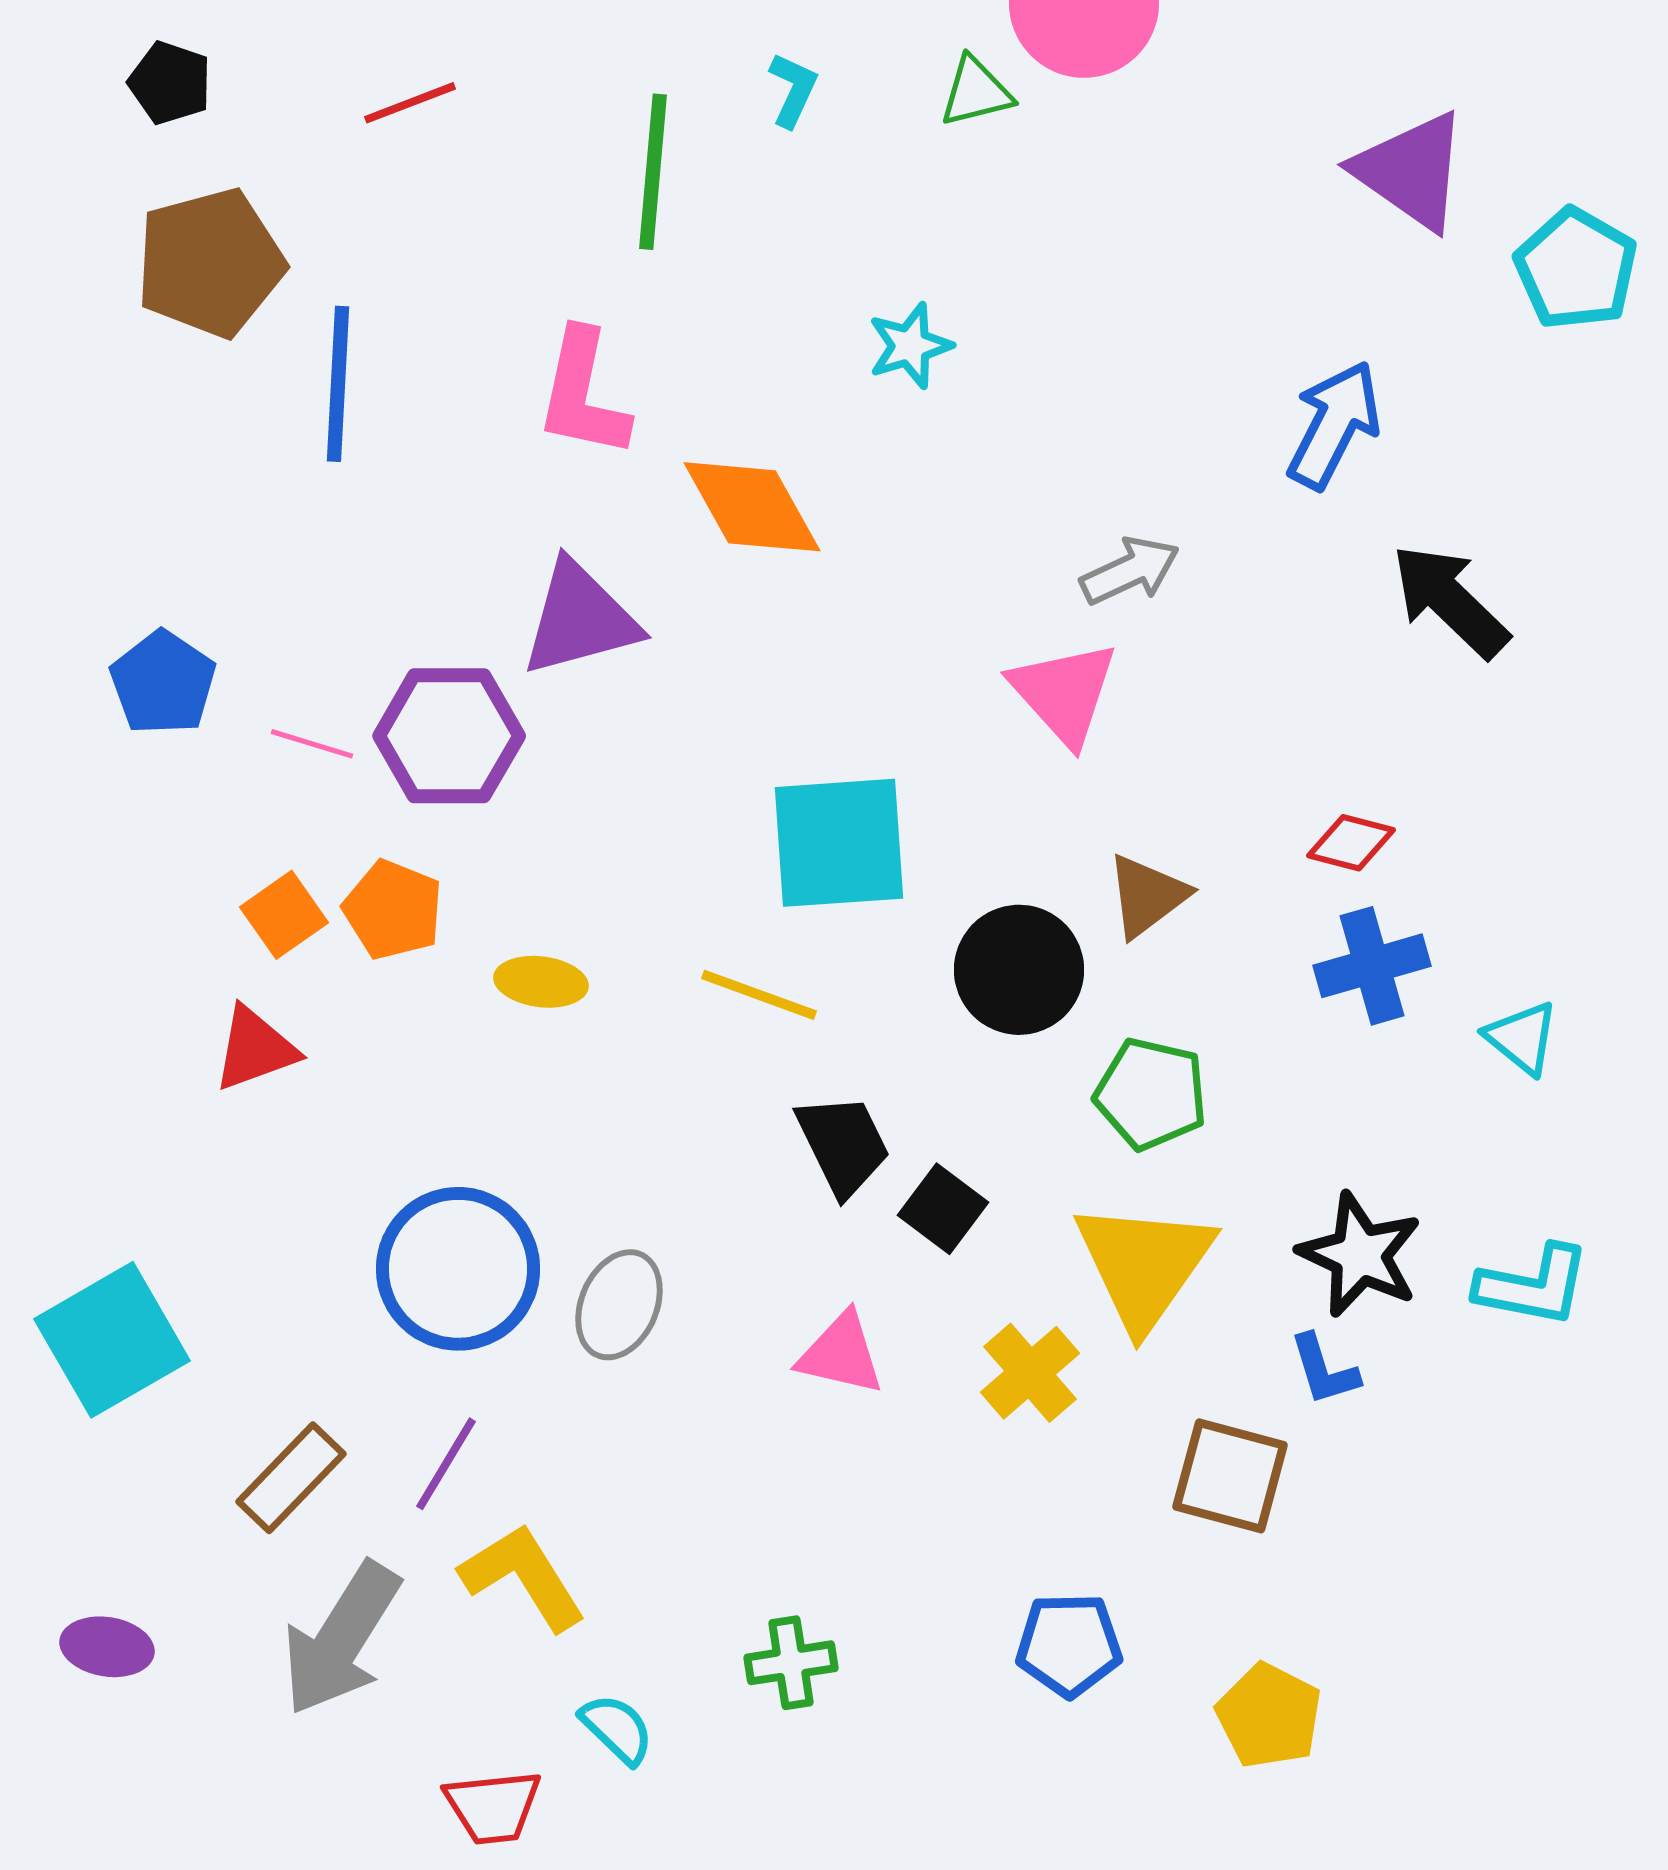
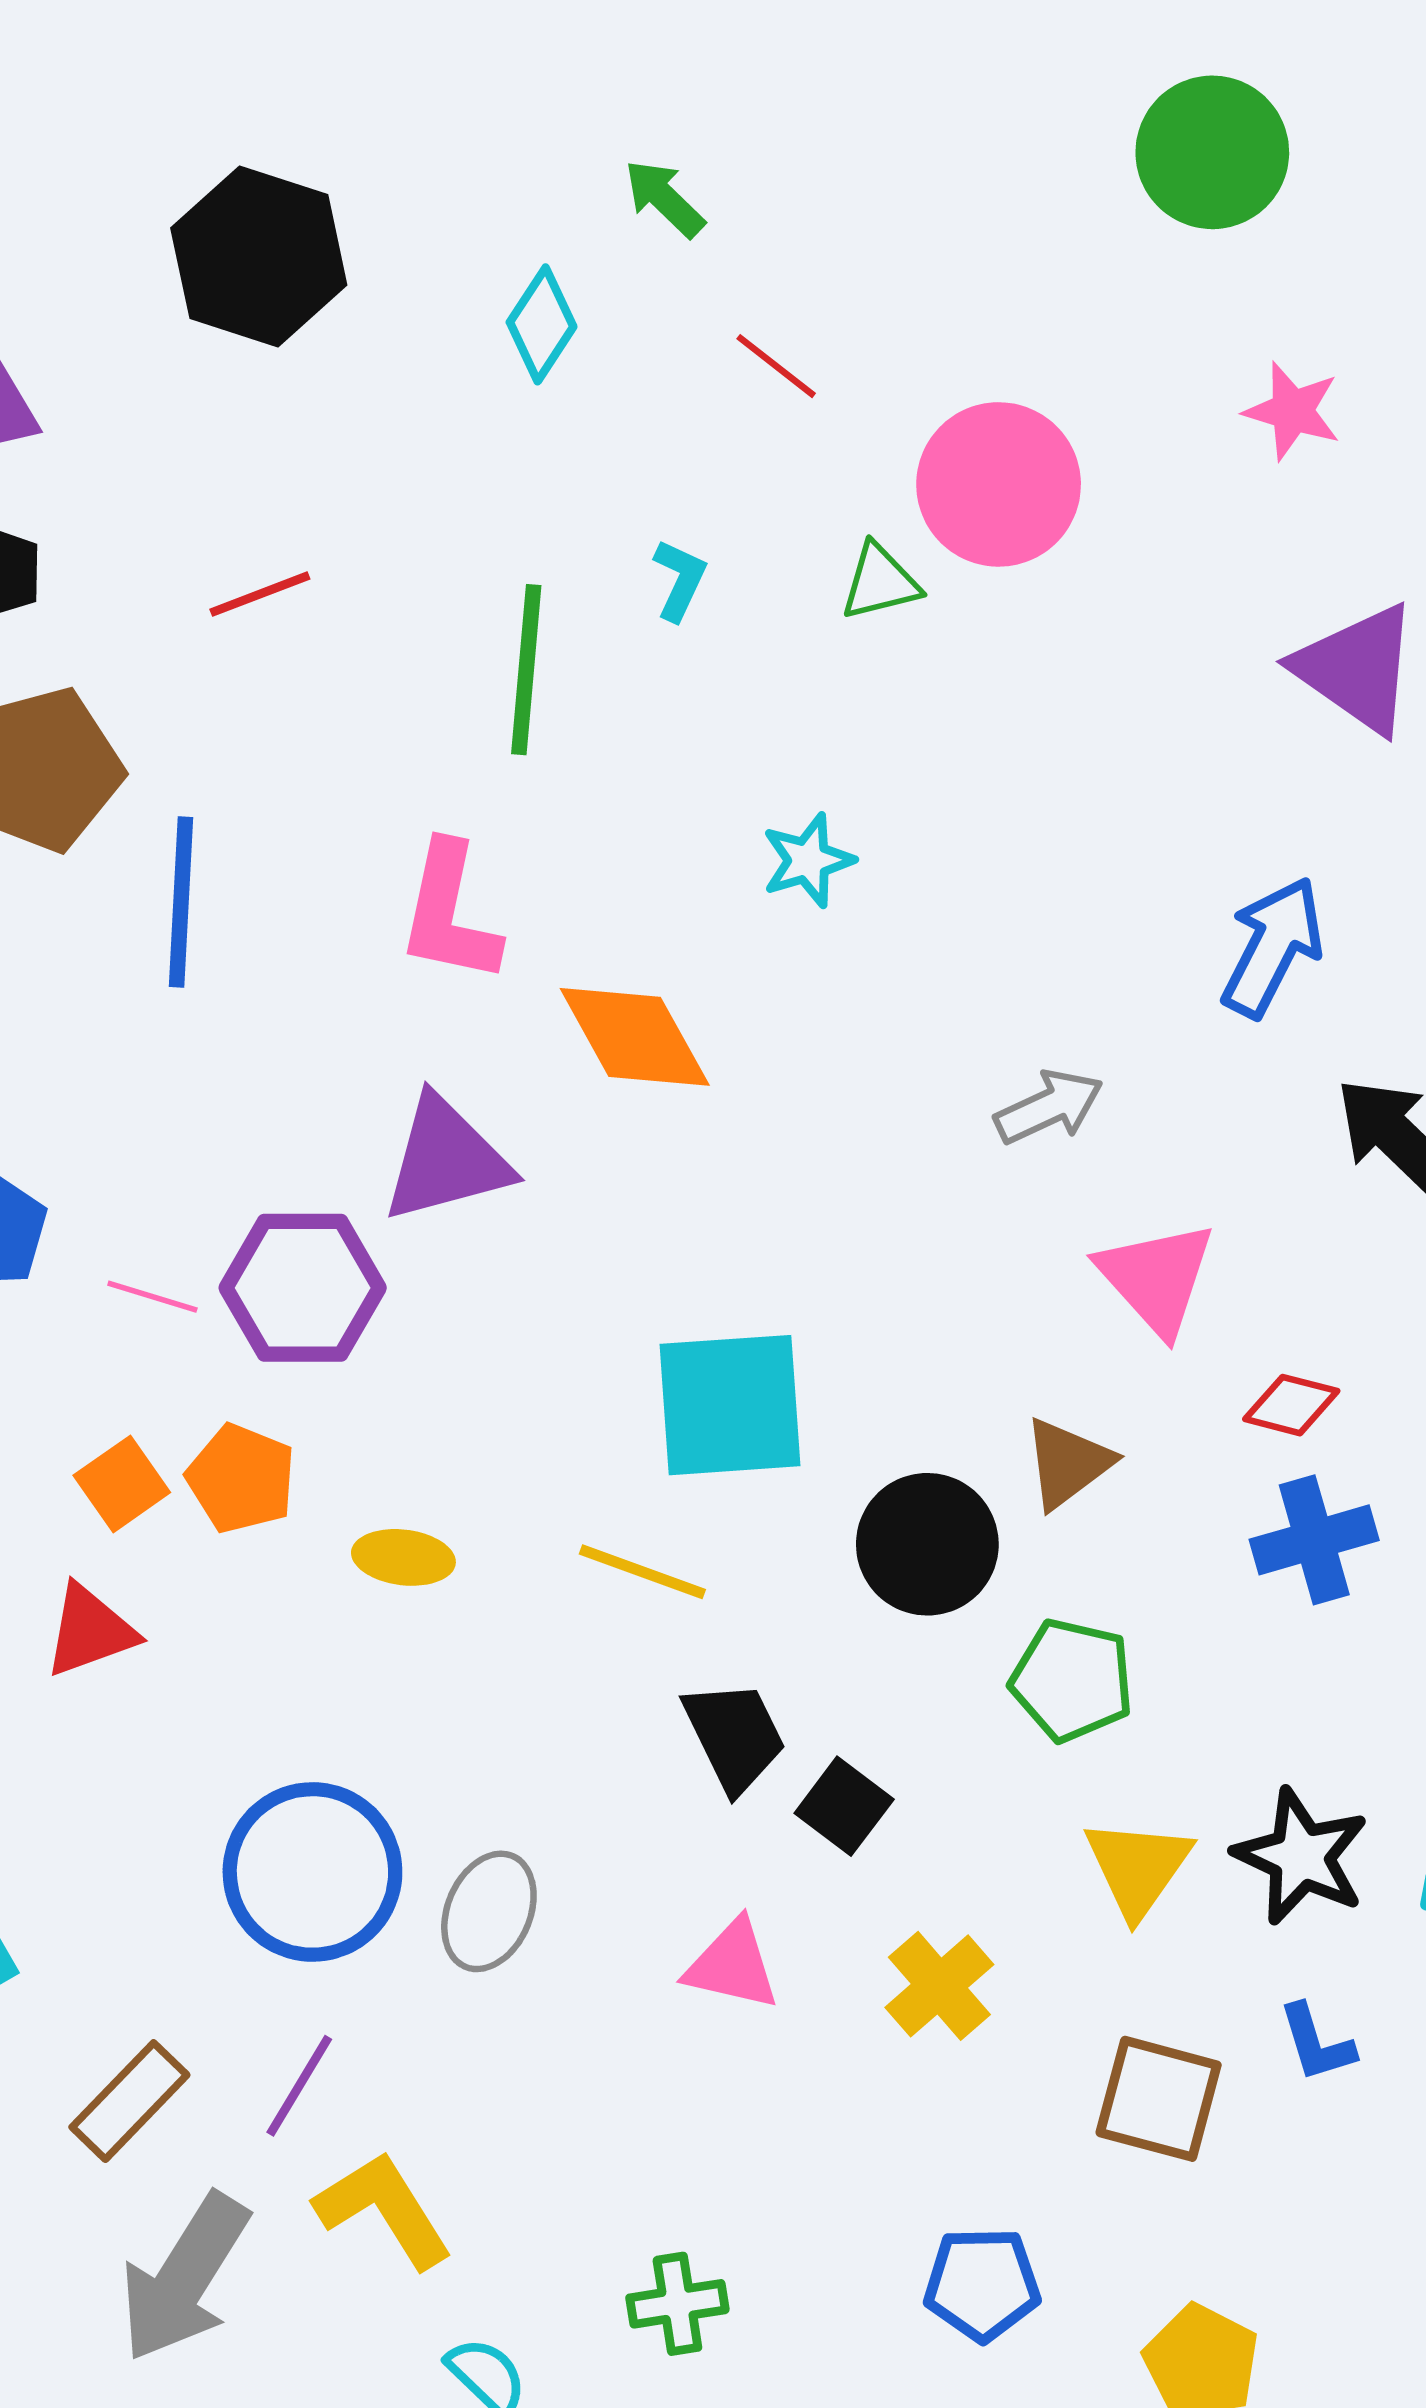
pink triangle: (1064, 693) -> (1156, 1278), moved
yellow triangle: (1144, 1265) -> (1138, 1868), moved, size x0.7
blue L-shape: (1324, 1370) -> (1316, 2043), moved

